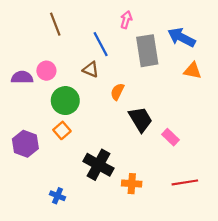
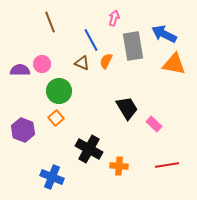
orange triangle: (193, 71) -> (174, 64), size x1.4
orange semicircle: (117, 92) -> (106, 61), moved
blue cross: (58, 196) -> (52, 177), size x1.6

